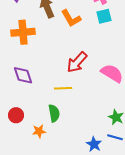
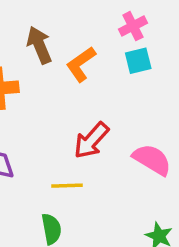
orange L-shape: (71, 18) -> (81, 64), turned 85

